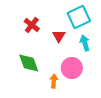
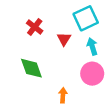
pink circle: (72, 68) -> (92, 74), moved
orange arrow: (54, 81) -> (63, 95), moved

